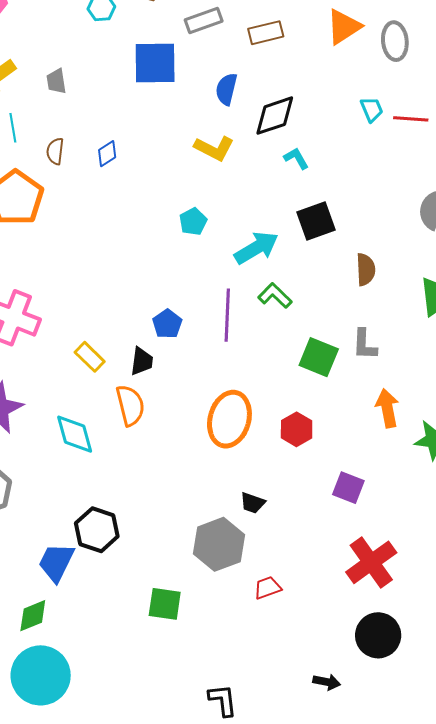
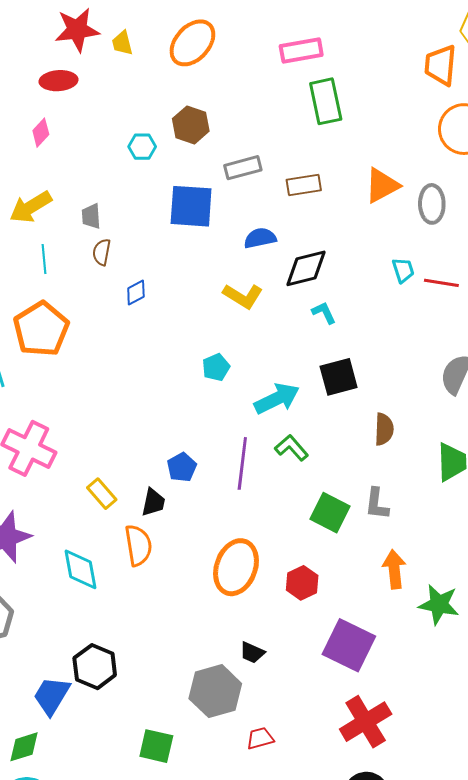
blue semicircle: (226, 89) -> (260, 238), turned 60
brown semicircle: (55, 151) -> (102, 252), moved
purple square: (348, 488) -> (349, 645), size x1.6

